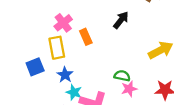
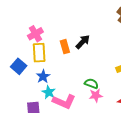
black arrow: (121, 20) -> (83, 42), moved
pink cross: (63, 23) -> (35, 34), moved
blue square: (35, 67) -> (19, 66), turned -35

